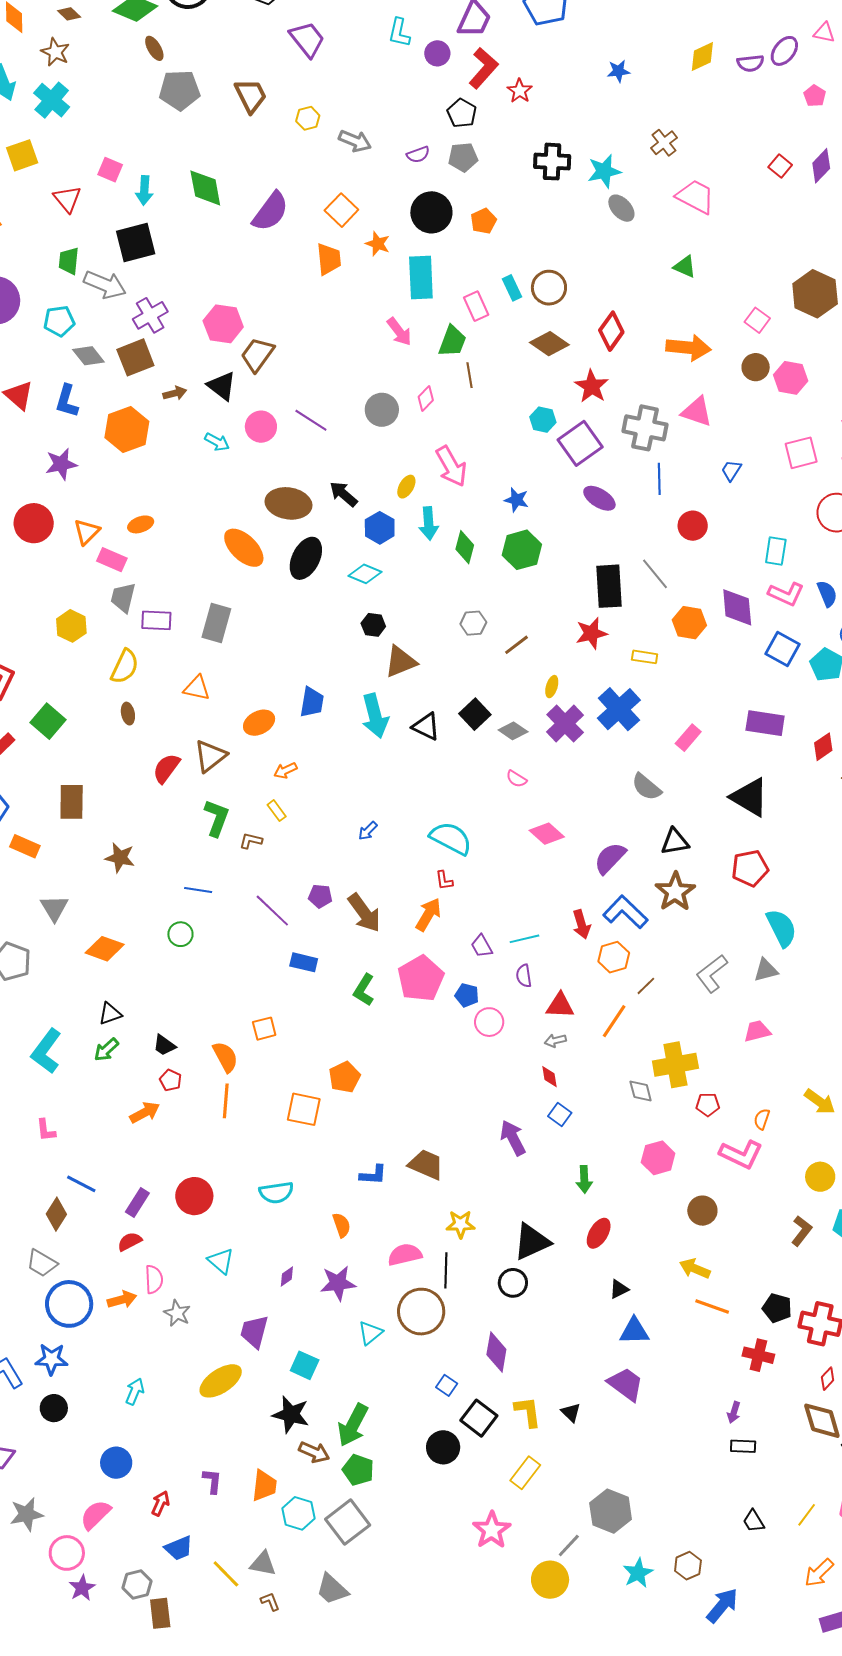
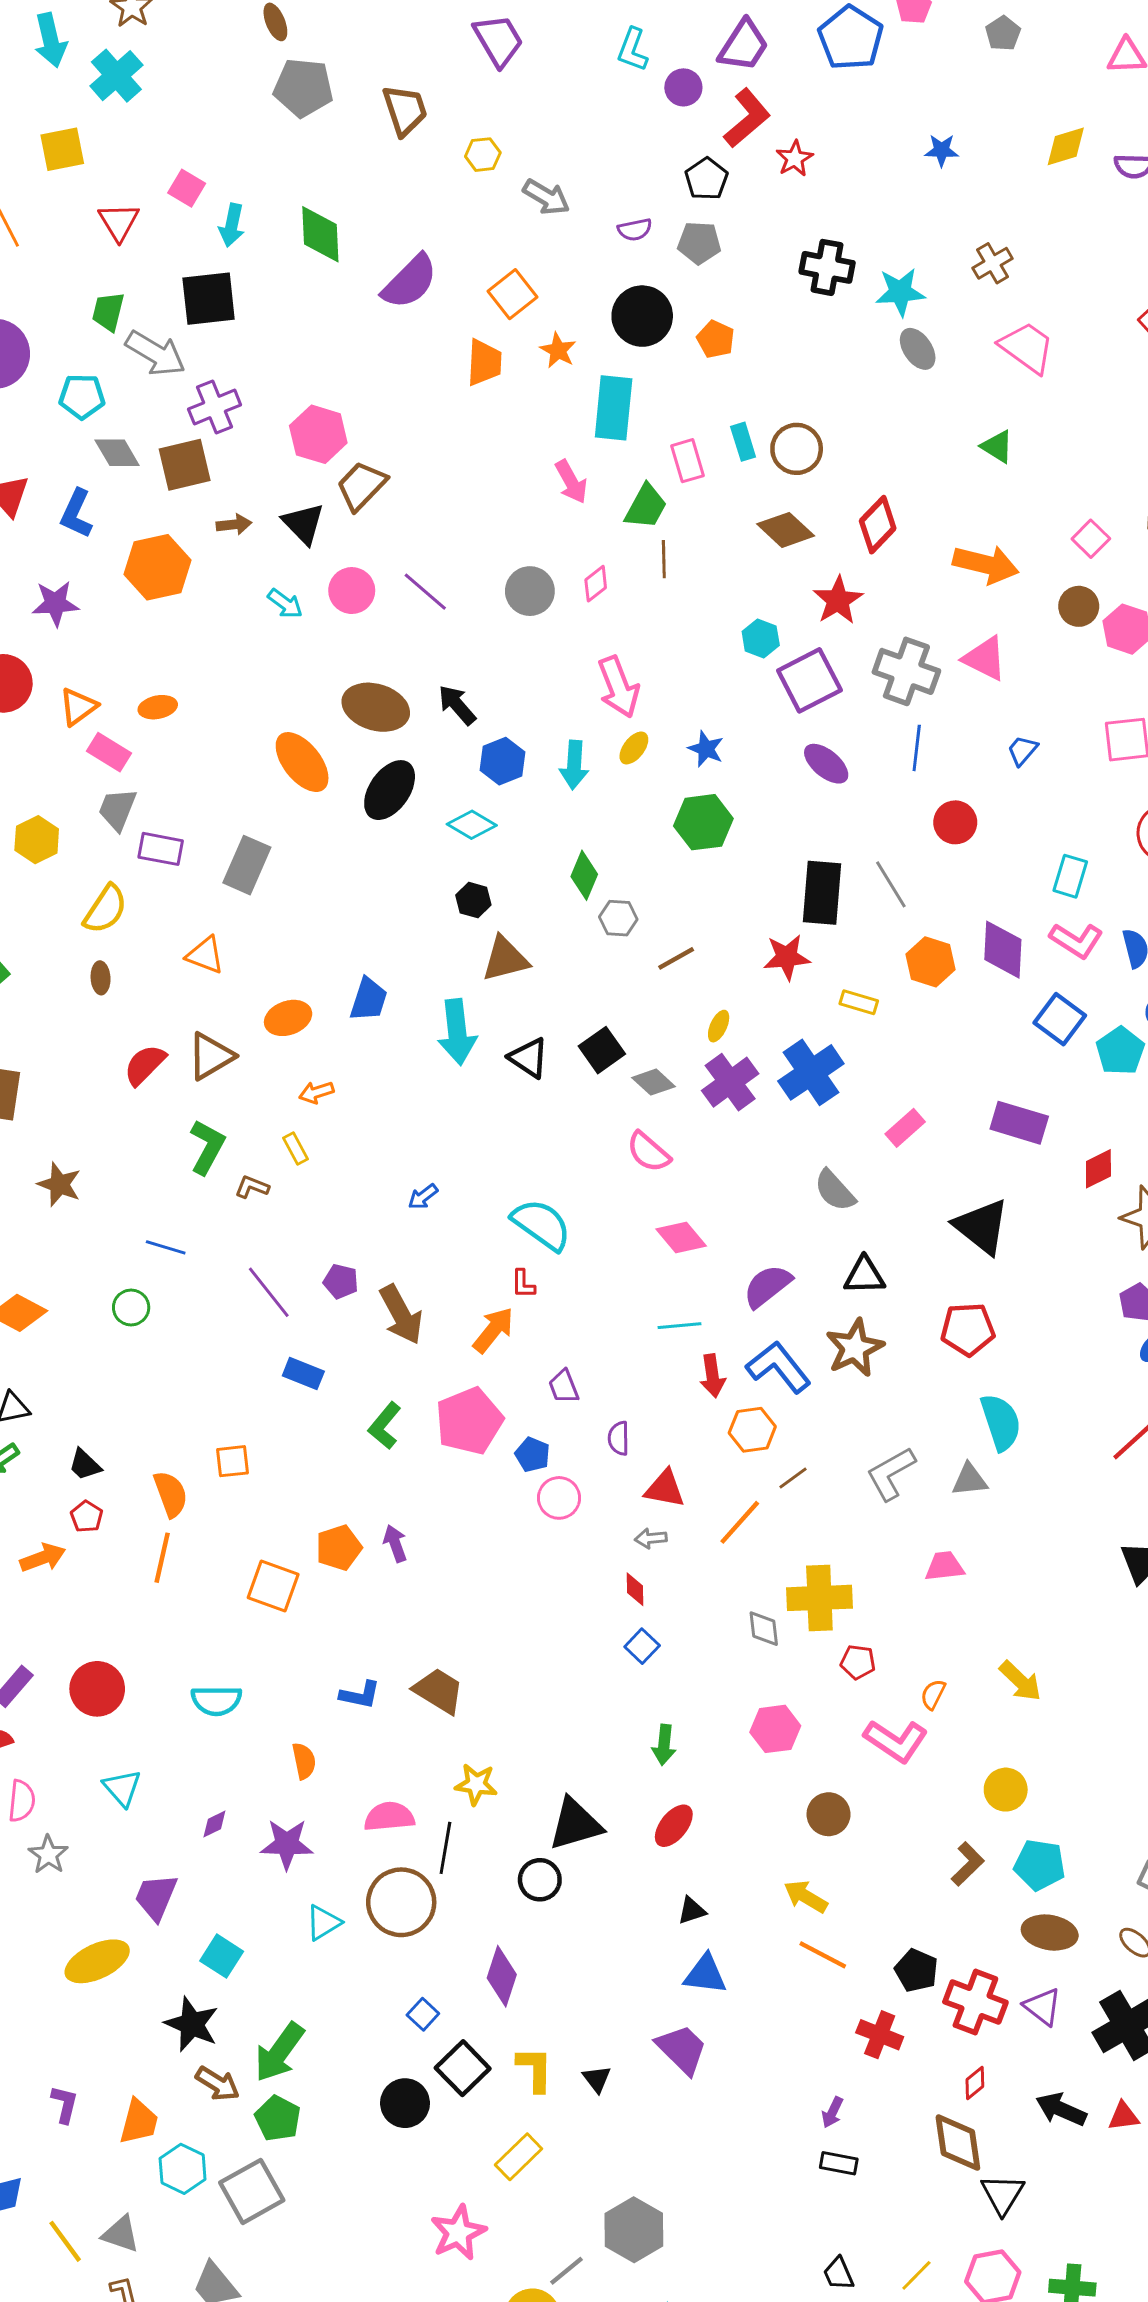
orange pentagon: (484, 221) -> (716, 339), turned -30
yellow ellipse: (406, 487) -> (634, 748), moved
green diamond: (465, 547) -> (584, 875), moved
pink semicircle: (516, 779) -> (648, 1152), size x1.5
cyan line: (525, 939) -> (680, 1326), moved
purple arrow: (513, 1138) -> (395, 1544), moved, size x0.7

